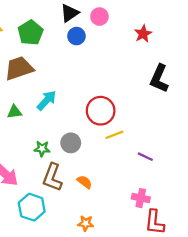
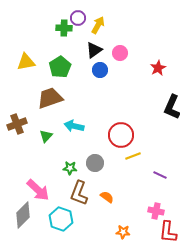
cyan arrow: (47, 100) -> (74, 126), turned -120
green triangle: (14, 112) -> (46, 136), turned -40
orange star: (86, 223) -> (123, 232), moved

